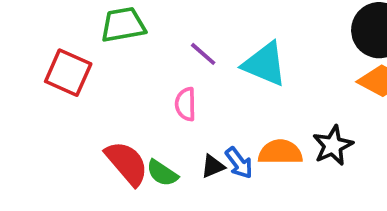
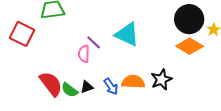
purple line: (203, 54) -> (94, 42), moved
black triangle: (213, 166) -> (87, 87), moved

